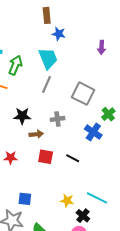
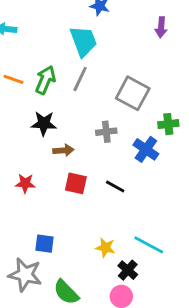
green arrow: (15, 65) -> (45, 80), moved
green cross: (108, 114) -> (168, 124), turned 32
gray cross: (57, 119) -> (106, 132), moved

